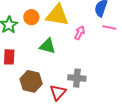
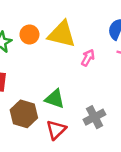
green triangle: (48, 46) -> (55, 99), moved
gray cross: (77, 78) -> (94, 117), moved, turned -36

